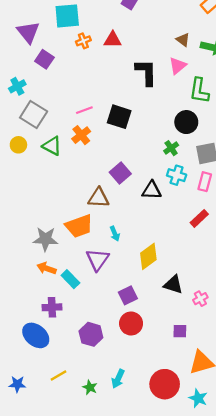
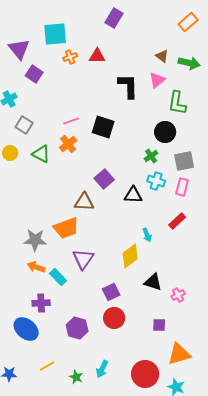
gray square: (34, 114) -> (24, 125), size x0.7
cyan arrow: (115, 234) -> (147, 235), moved

